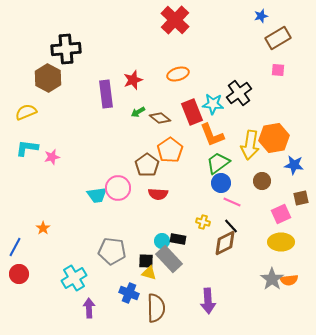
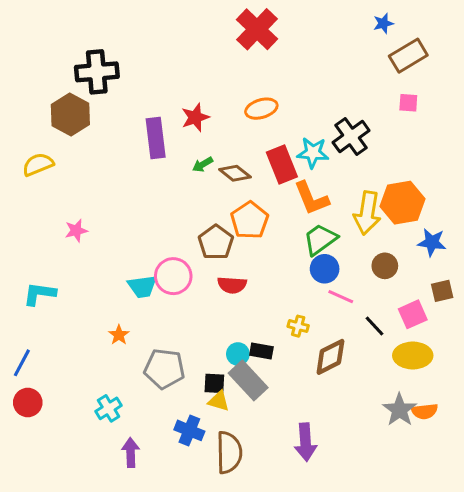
cyan L-shape: (27, 148) -> (39, 294), moved
black line: (231, 226) -> (375, 326), moved
orange star: (43, 228) -> (119, 335), moved
cyan cross: (74, 278) -> (109, 408), size x0.7

